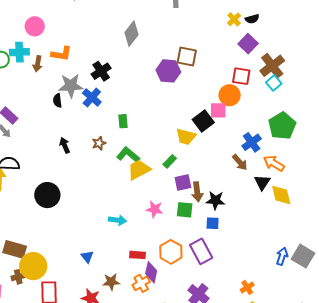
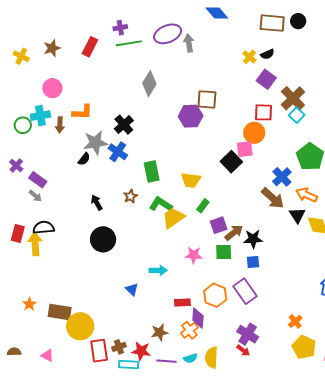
black semicircle: (57, 101) -> (84, 159), turned -128
green rectangle: (123, 121) -> (152, 172), size x1.5
yellow trapezoid: (186, 137) -> (191, 180), moved
brown arrow: (240, 162) -> (273, 198), size x1.4
brown arrow: (197, 192) -> (234, 233), turned -114
black circle: (47, 195) -> (103, 239), moved
blue triangle: (87, 257) -> (132, 289), moved
brown cross: (18, 277) -> (119, 347), moved

